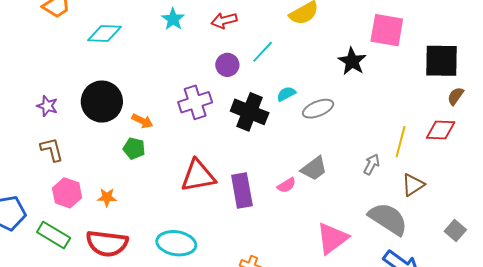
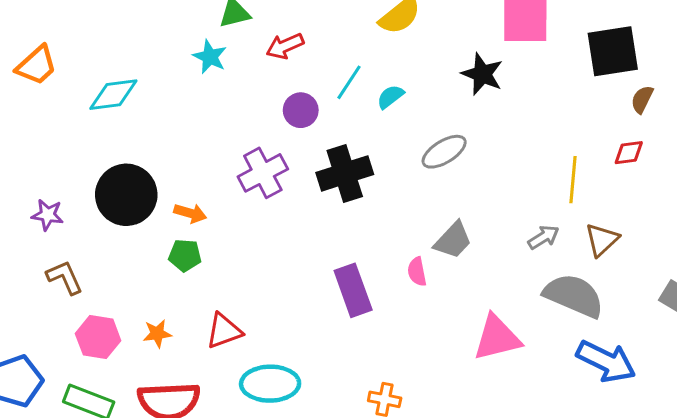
cyan semicircle: (286, 94) -> (390, 97), moved
black cross: (250, 112) -> (345, 173), turned -30
red diamond: (441, 130) -> (629, 153), size x0.7
gray arrow: (372, 164) -> (544, 237), moved, turned 40
red triangle: (198, 176) -> (224, 331), moved, size x0.7
pink semicircle: (287, 185) -> (417, 272), turned 120
pink triangle: (332, 238) -> (497, 338), turned 33

